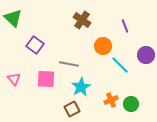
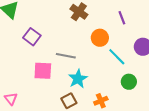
pink triangle: (14, 79) -> (11, 99), moved
orange cross: (111, 100) -> (101, 101), moved
green circle: (131, 104) -> (129, 82), moved

